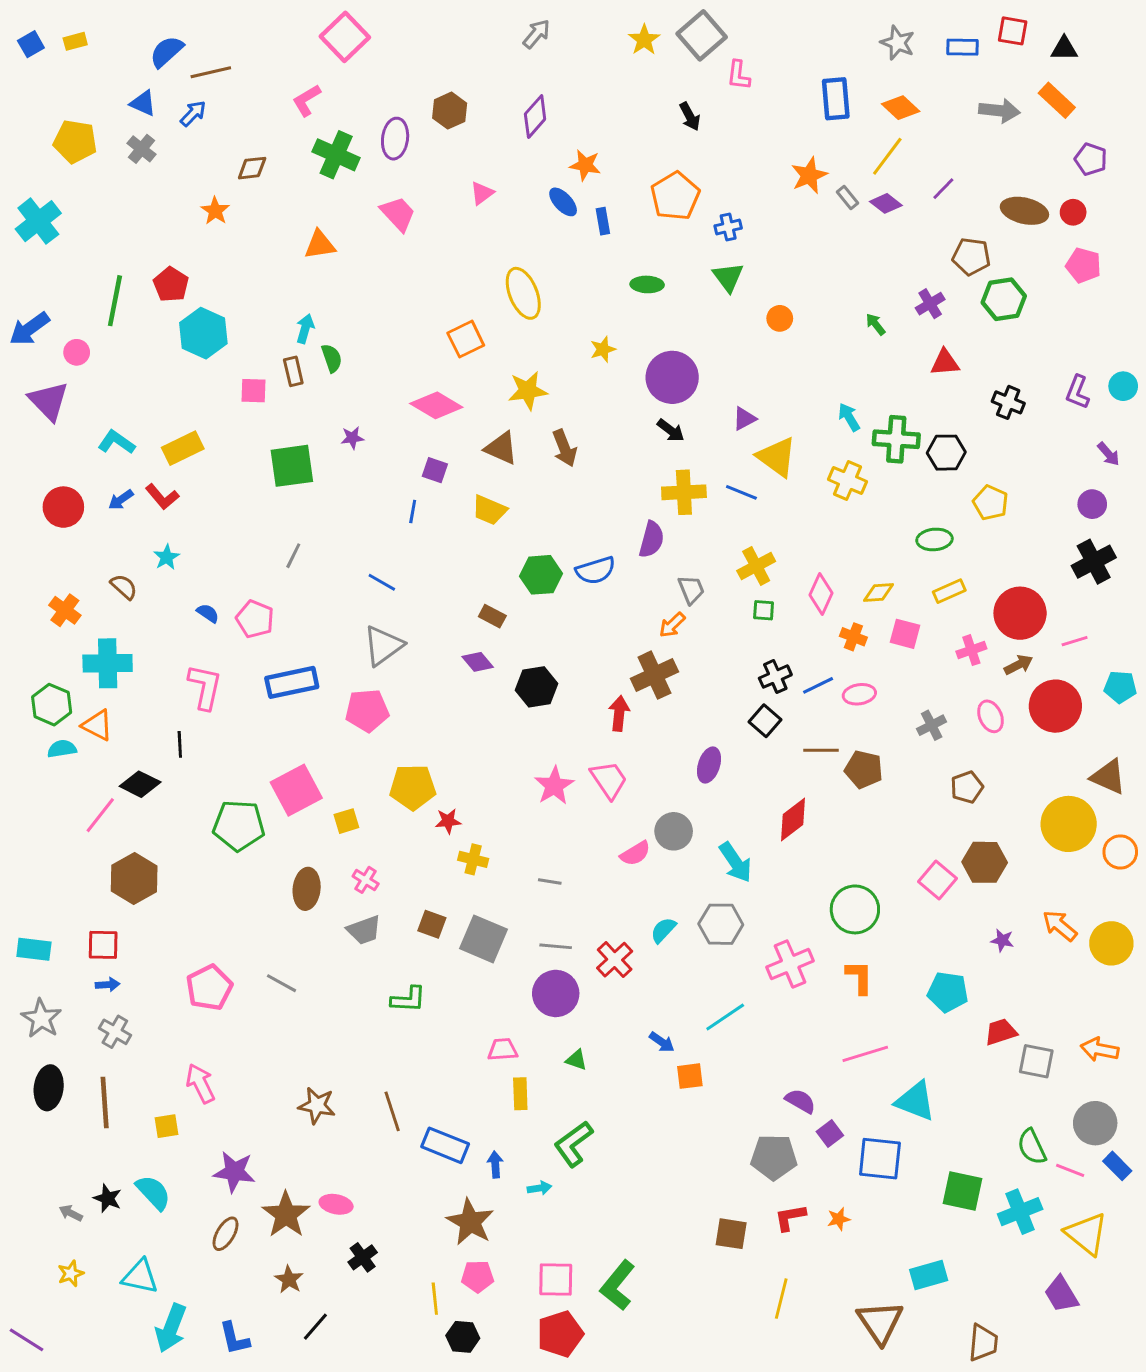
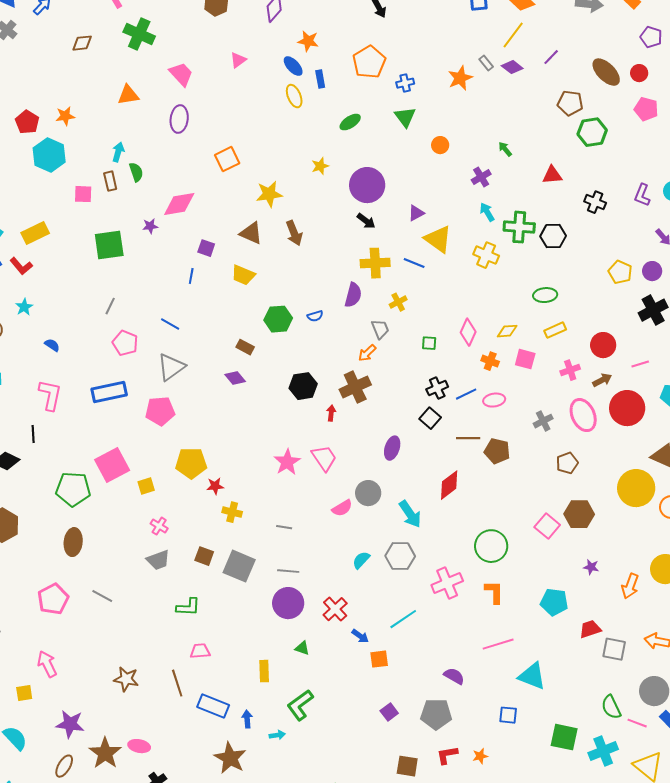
purple ellipse: (395, 139) -> (179, 119), moved
orange star: (809, 175) -> (460, 78), moved
orange star: (215, 211) -> (65, 116), moved, turned 30
brown ellipse: (1024, 211) -> (606, 72), turned 32
green ellipse: (647, 284) -> (350, 122), turned -35
yellow ellipse: (523, 293) -> (294, 96), moved, size x0.7
purple cross: (930, 304) -> (481, 177), moved
pink diamond: (436, 405) -> (179, 204), moved, turned -40
yellow pentagon: (991, 503) -> (620, 272), moved
yellow cross: (756, 566) -> (398, 302), moved, size x0.7
blue semicircle: (595, 570) -> (315, 316), size x0.6
red circle: (1020, 613) -> (603, 345), size x0.7
pink pentagon: (255, 619) -> (125, 343), moved
black hexagon: (537, 687) -> (303, 386), moved
red arrow: (619, 713) -> (331, 413), size x0.7
pink ellipse: (991, 716) -> (583, 415), size x1.5
brown ellipse: (307, 889) -> (73, 542), moved
orange arrow: (1060, 926) -> (630, 586), moved, turned -110
red cross: (615, 960) -> (335, 609), moved
pink trapezoid: (503, 1049) -> (200, 651), moved
purple square: (830, 1134) -> (389, 712), moved
blue square: (880, 1159) -> (508, 715), size x0.6

